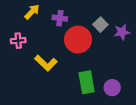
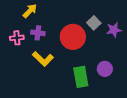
purple cross: (60, 18) -> (38, 33), moved
purple circle: (112, 88) -> (105, 69), moved

